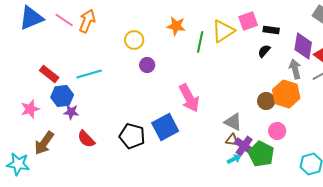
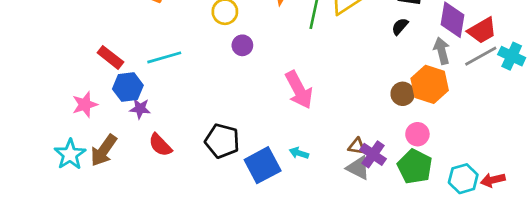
gray triangle: (233, 122) -> (358, 168), moved
blue square: (165, 127) -> (263, 165), moved
green pentagon: (261, 154) -> (415, 167), moved
cyan arrow: (234, 159) -> (299, 153), moved, turned -136
cyan star: (18, 164) -> (70, 154), moved, turned 30

